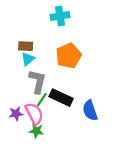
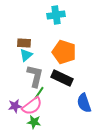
orange pentagon: (69, 56) -> (64, 52), turned -30
black rectangle: (61, 98) -> (62, 78), moved
pink semicircle: (34, 114) -> (32, 106), turned 80

